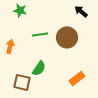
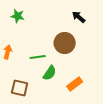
green line: (40, 34) -> (38, 57), moved
green semicircle: (39, 68) -> (50, 73), moved

